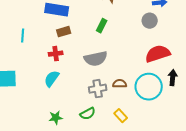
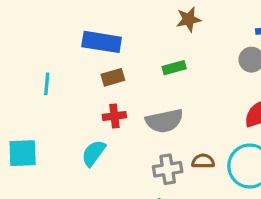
green rectangle: (102, 26) -> (174, 68), turned 48
red cross: (56, 54) -> (114, 116), moved

